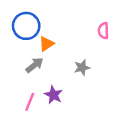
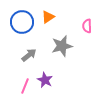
orange triangle: (46, 44) -> (48, 17), moved
gray star: (82, 68) -> (62, 46), moved, size x1.5

